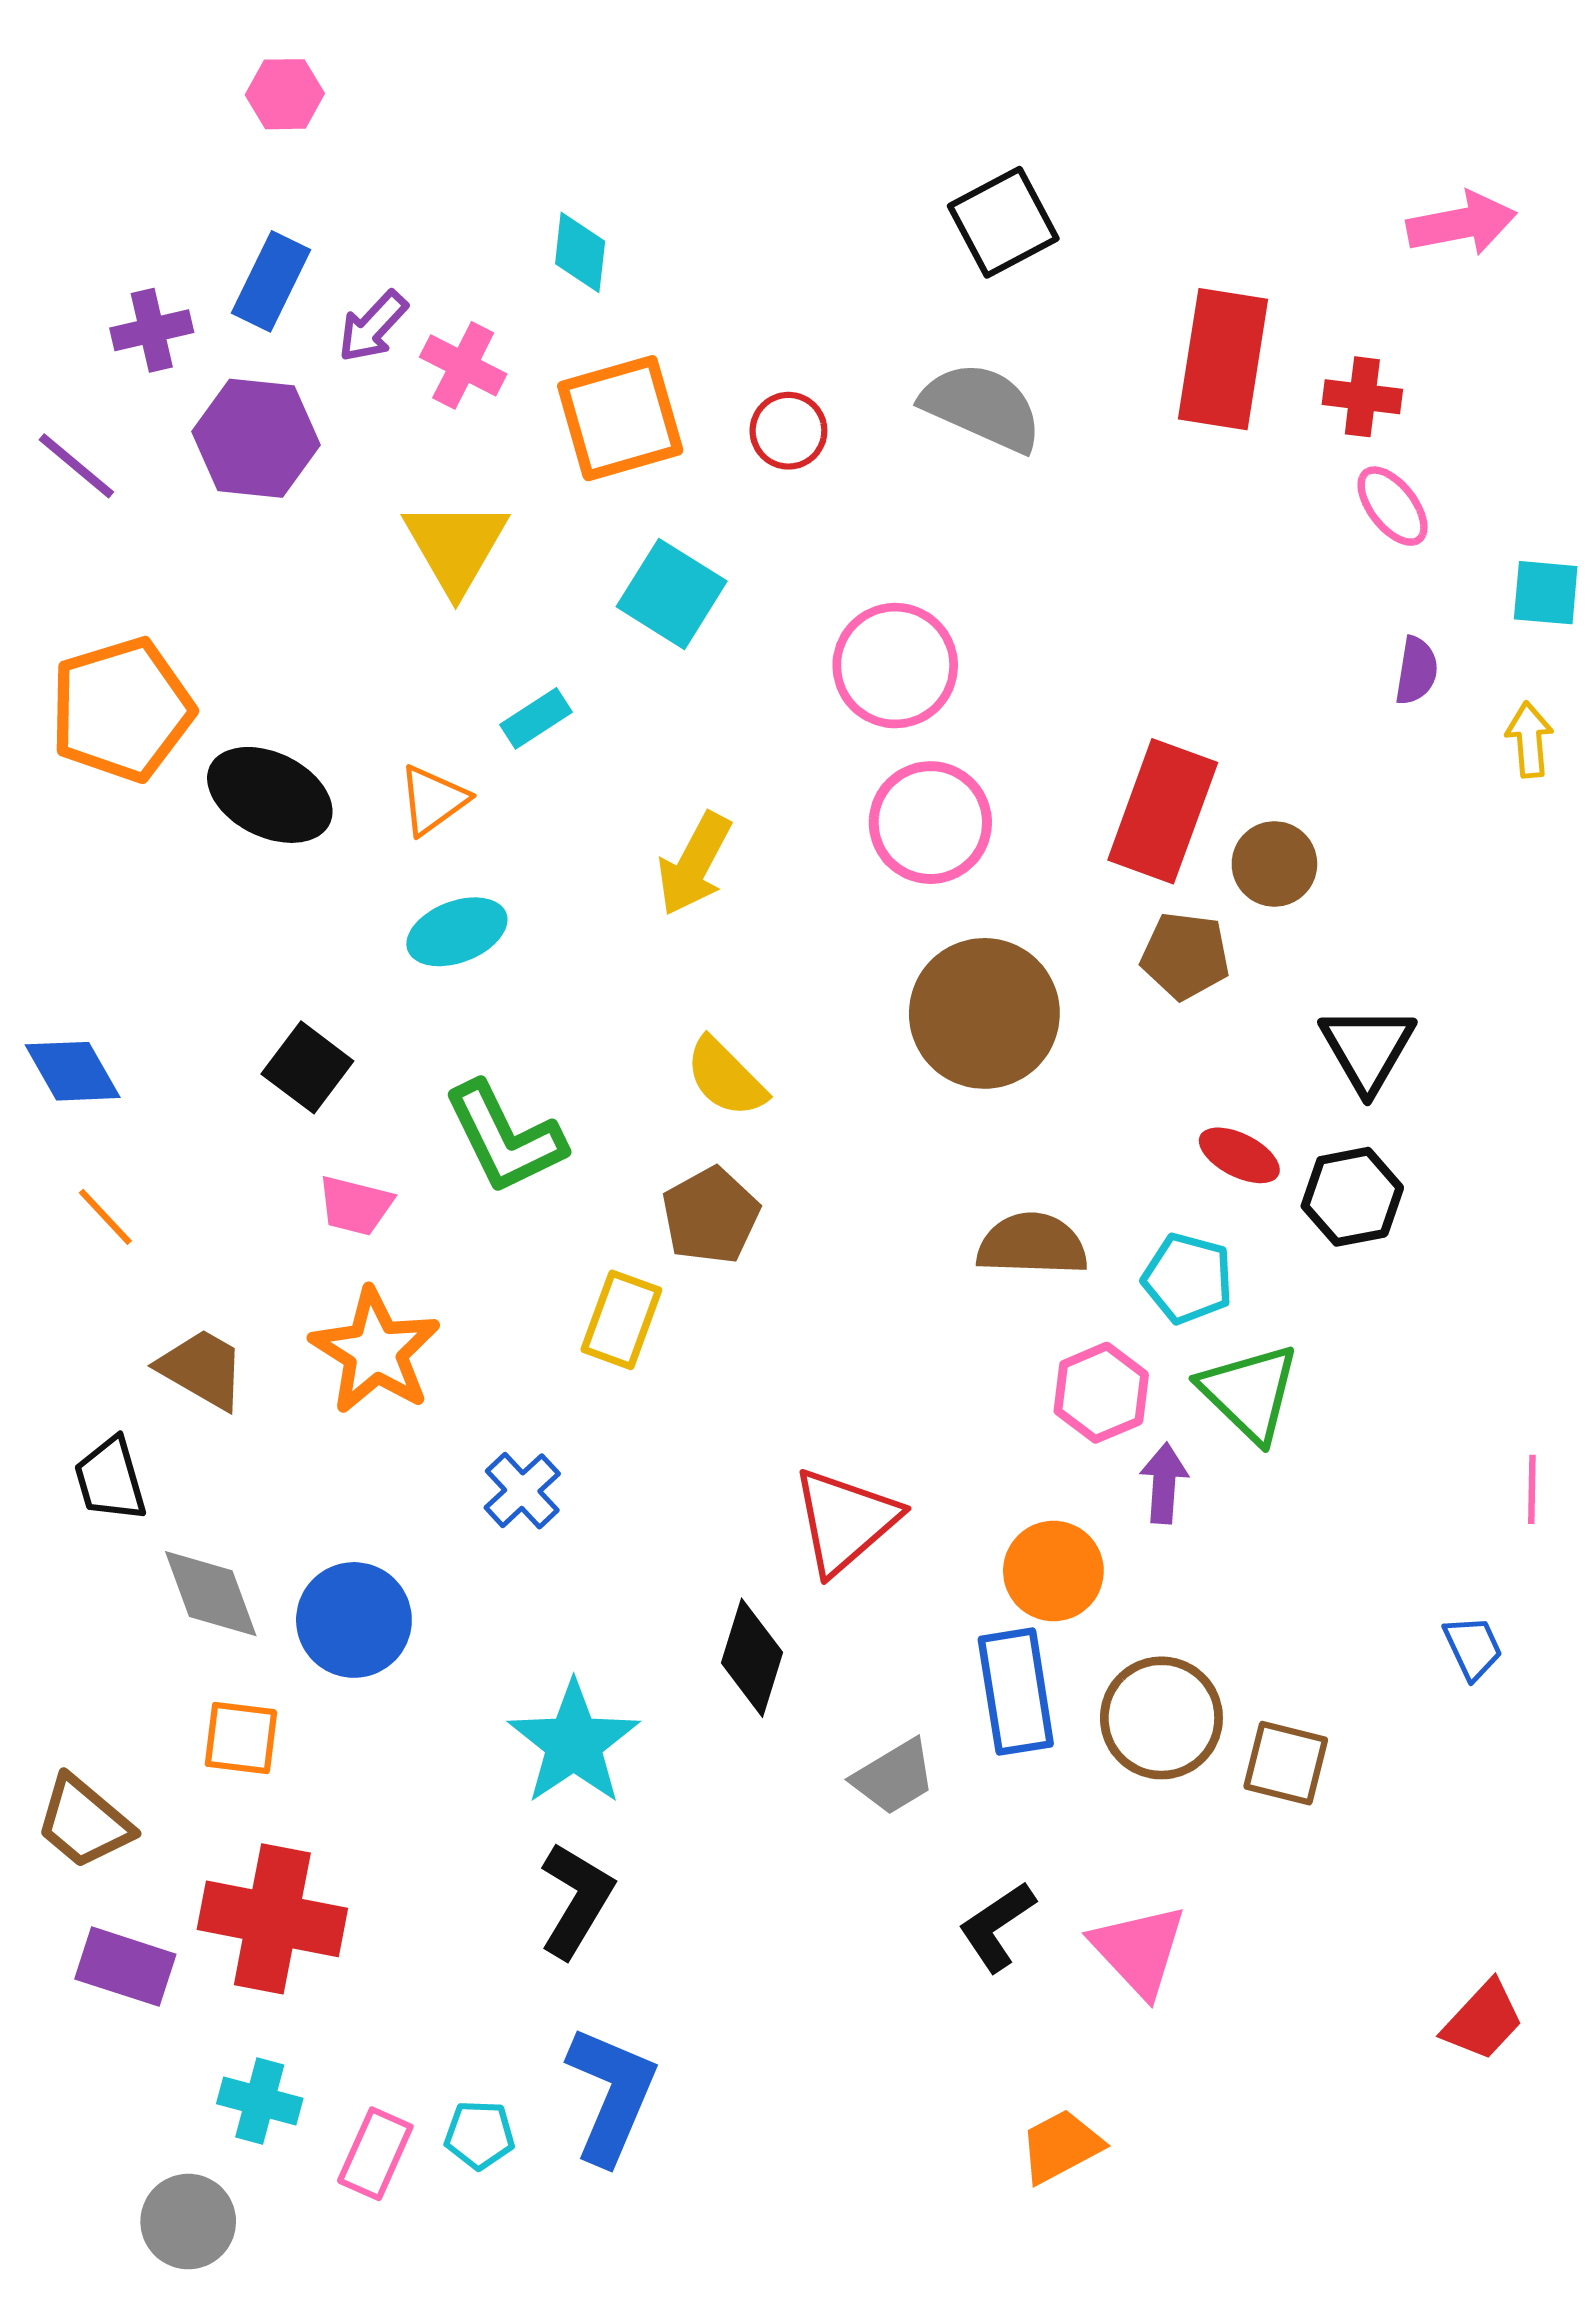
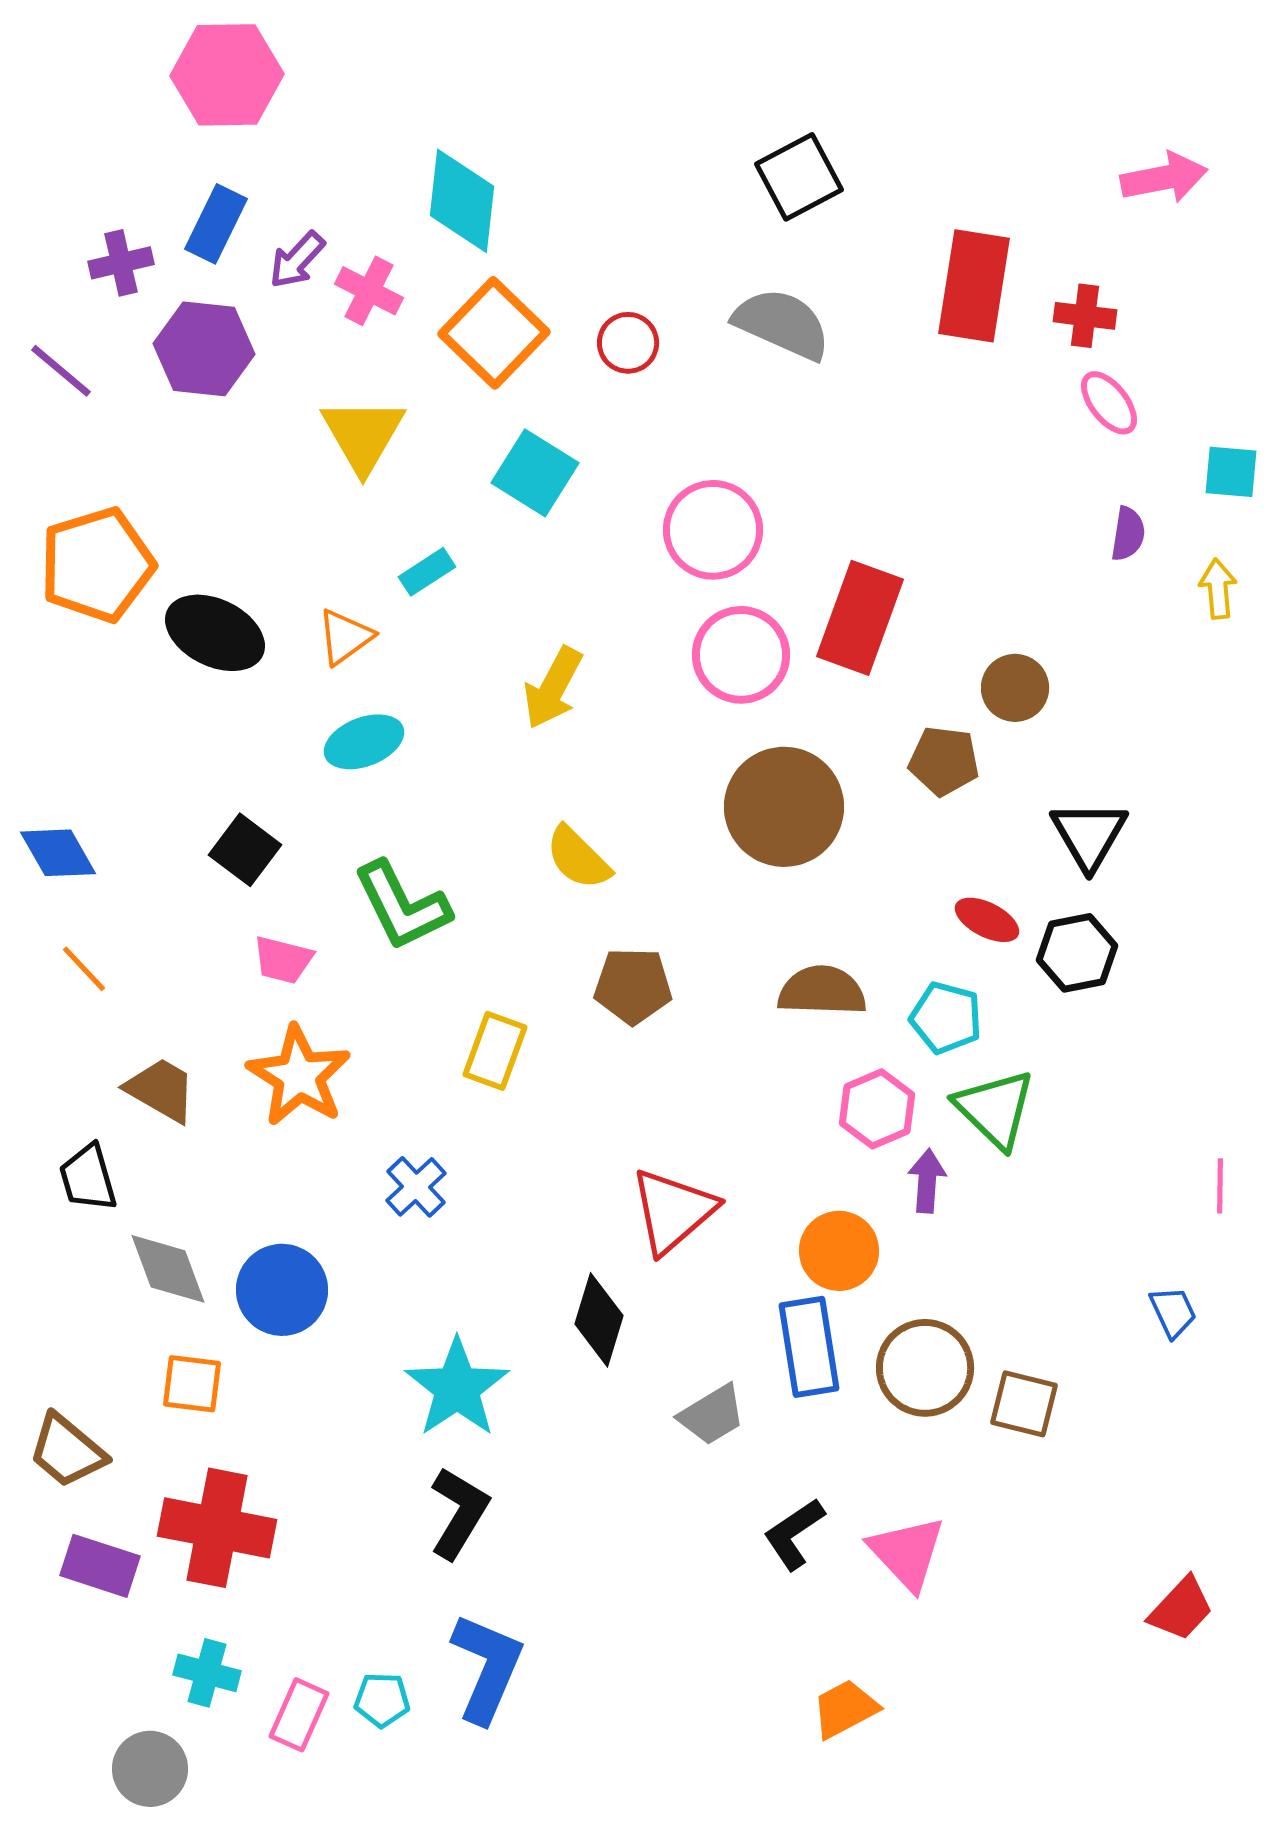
pink hexagon: (285, 94) -> (227, 75), size x1.8
cyan diamond: (580, 252) -> (462, 201), size x1.6
orange square: (620, 418) -> (494, 333), turned -30
red rectangle: (1163, 811) -> (860, 618), moved
brown pentagon: (711, 1216) -> (633, 986), moved, turned 30

